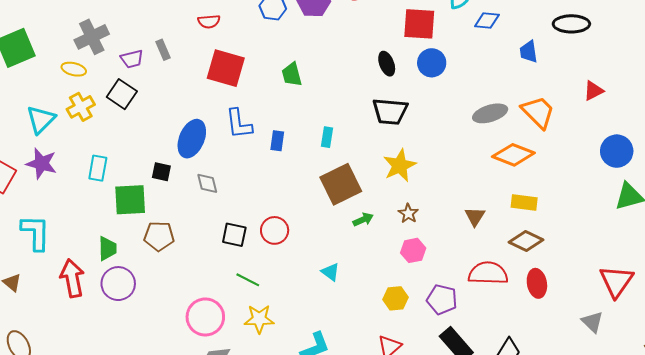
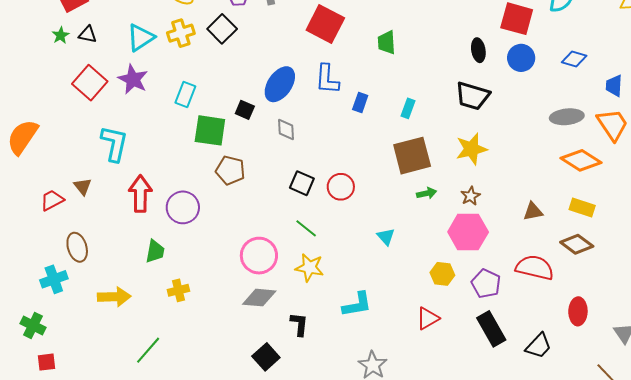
blue diamond: (487, 20) -> (574, 59), moved
blue trapezoid: (529, 52) -> (614, 86), moved
brown triangle: (475, 217) -> (533, 211), turned 35
green trapezoid: (107, 249) -> (155, 251), moved
pink hexagon: (413, 250) -> (468, 232), size x1.6
red ellipse: (537, 283) -> (578, 311), moved

